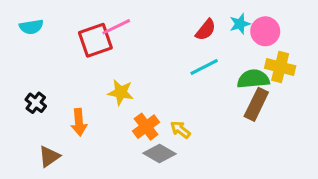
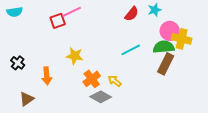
pink circle: (265, 31) -> (170, 31), moved
red square: (95, 40) -> (58, 21), size x0.7
cyan line: (204, 67) -> (131, 50), moved

